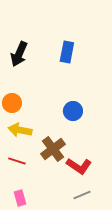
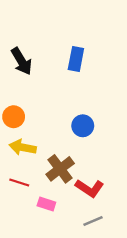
black arrow: (19, 54) -> (22, 61), turned -55
pink rectangle: (20, 198) -> (46, 204), moved, turned -56

